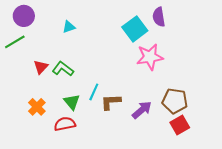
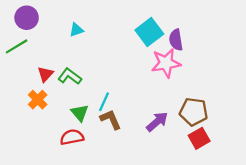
purple semicircle: (159, 17) -> (176, 40), moved
brown L-shape: (111, 102) -> (111, 119), moved, turned 70
orange cross: (37, 107) -> (38, 100), moved

